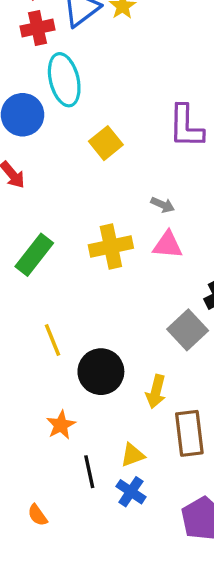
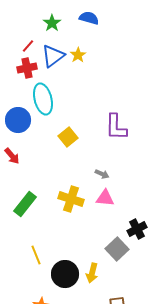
yellow cross: (111, 246) -> (71, 199), turned 30
yellow arrow: (156, 392) -> (92, 273), moved

